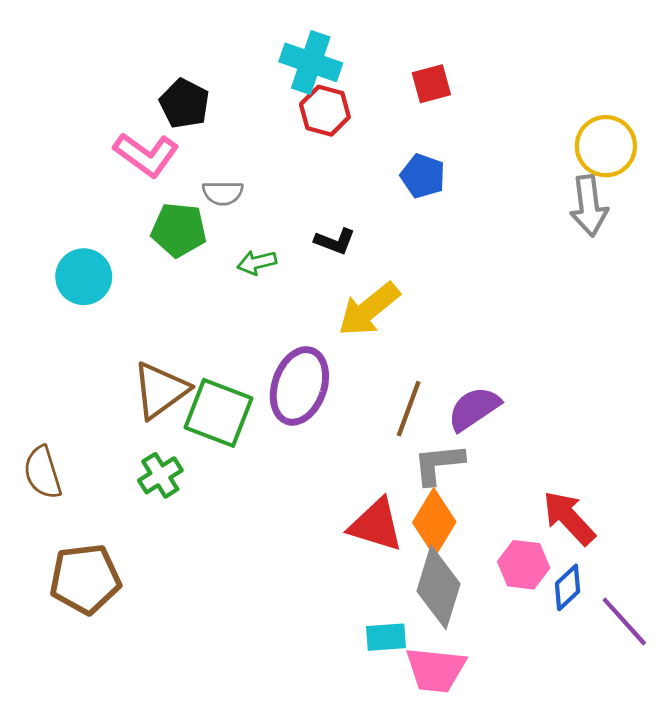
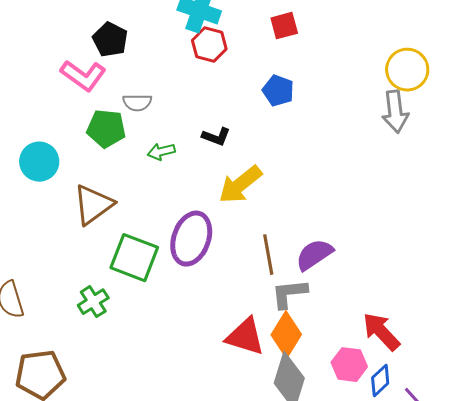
brown triangle: (160, 390) -> (93, 205), moved
brown line: (409, 409) -> (268, 255), turned -30

